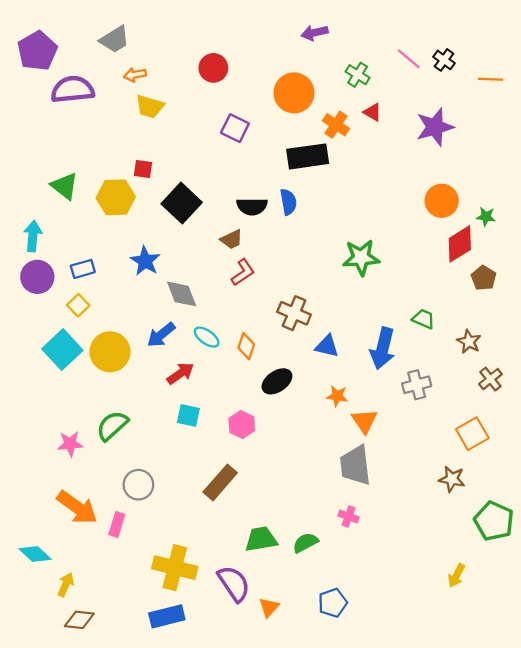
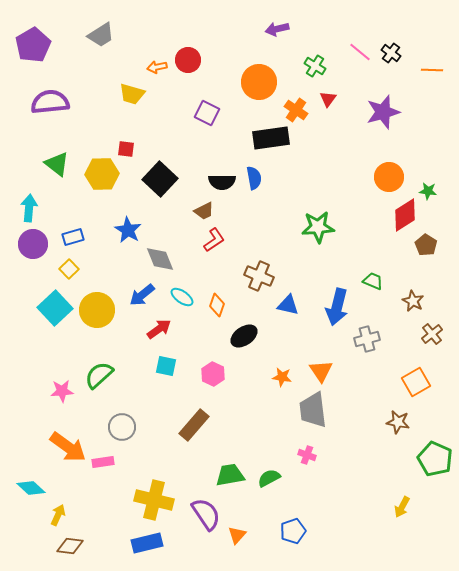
orange arrow: (135, 75) -> (157, 67), moved
purple semicircle: (73, 89) -> (50, 102), moved
red triangle: (372, 112) -> (328, 99), turned 36
orange star: (337, 396) -> (282, 377), moved
pink rectangle: (117, 524) -> (103, 462), turned 65

